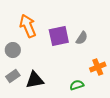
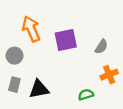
gray semicircle: (82, 38) -> (101, 47), moved
gray rectangle: (13, 76) -> (14, 85), turned -40

